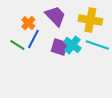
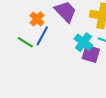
purple square: (59, 47) -> (91, 54), moved

